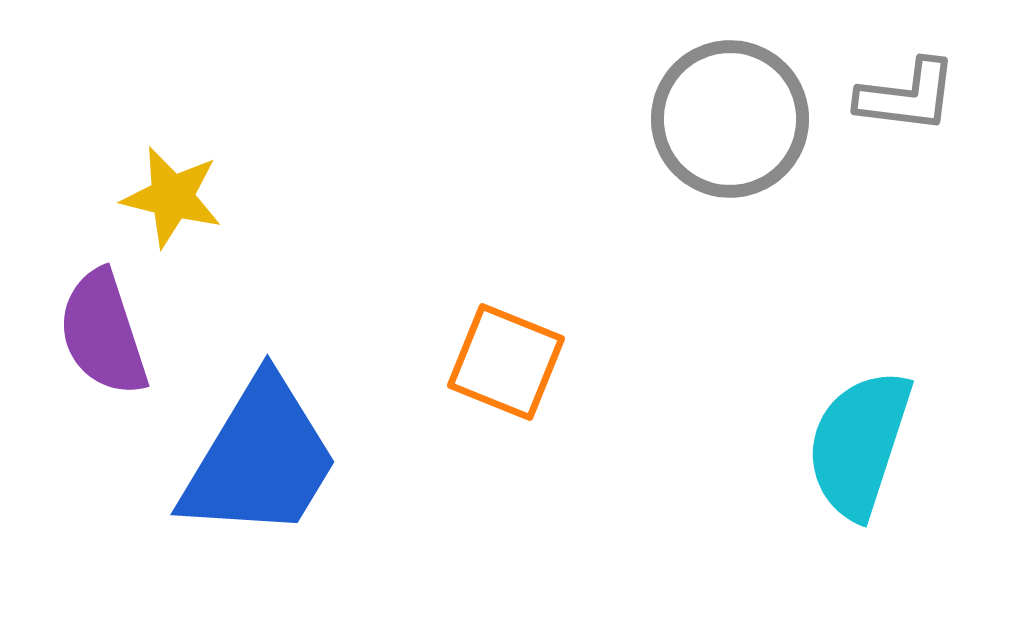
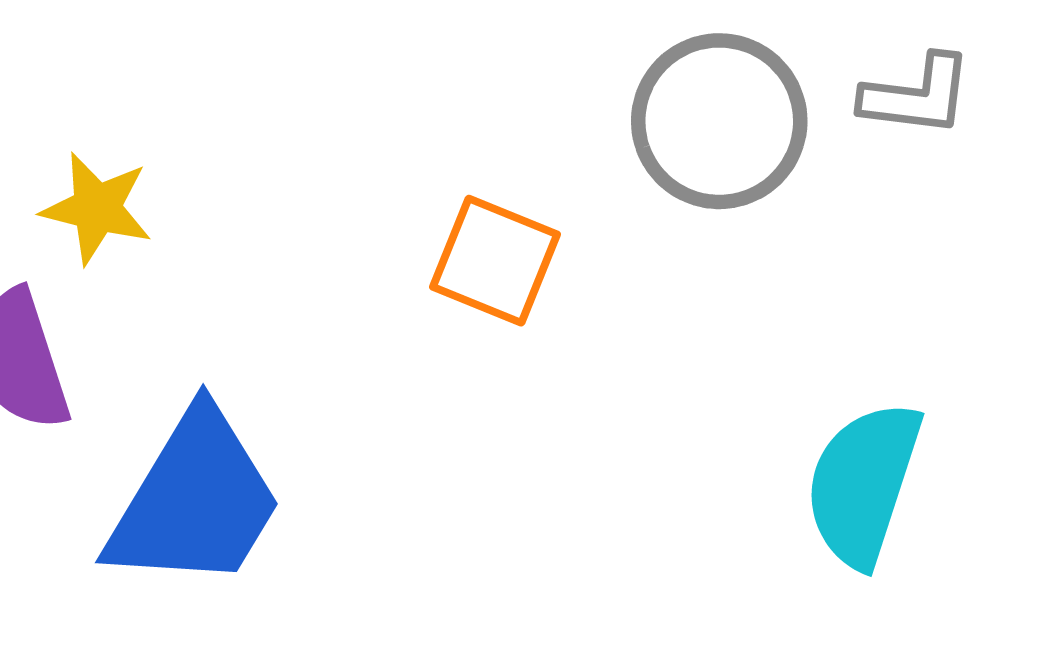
orange square: (506, 362) -> (495, 261), moved

